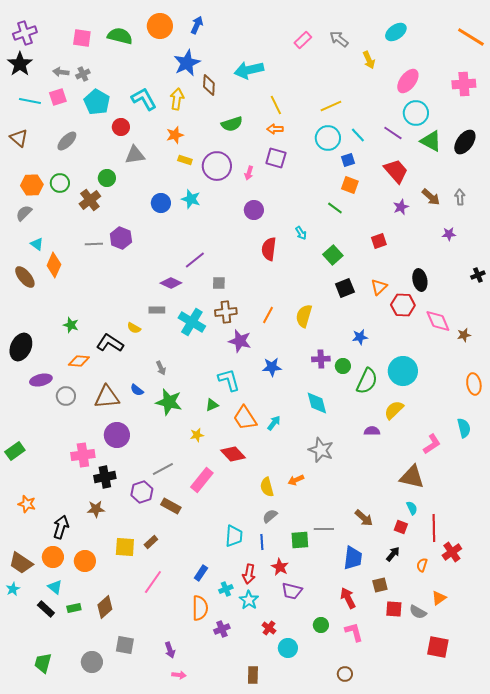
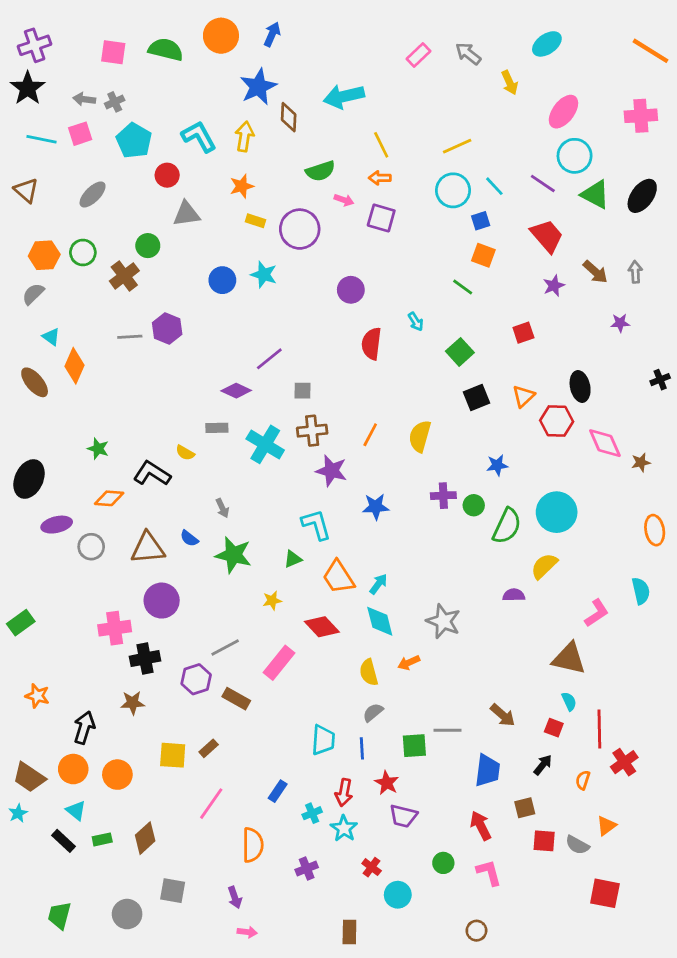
pink arrow: (249, 173) -> (344, 200), moved, turned -88
cyan diamond: (317, 403) -> (380, 621), moved
orange semicircle: (200, 608) -> (253, 845), moved

